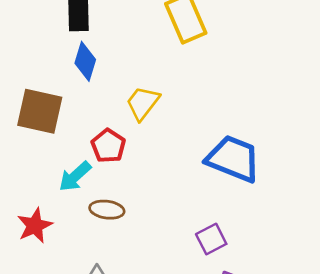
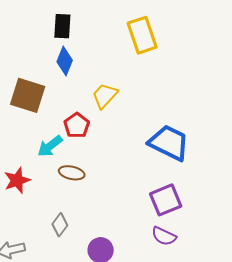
purple square: (211, 239) -> (166, 200), moved, size x1.4

